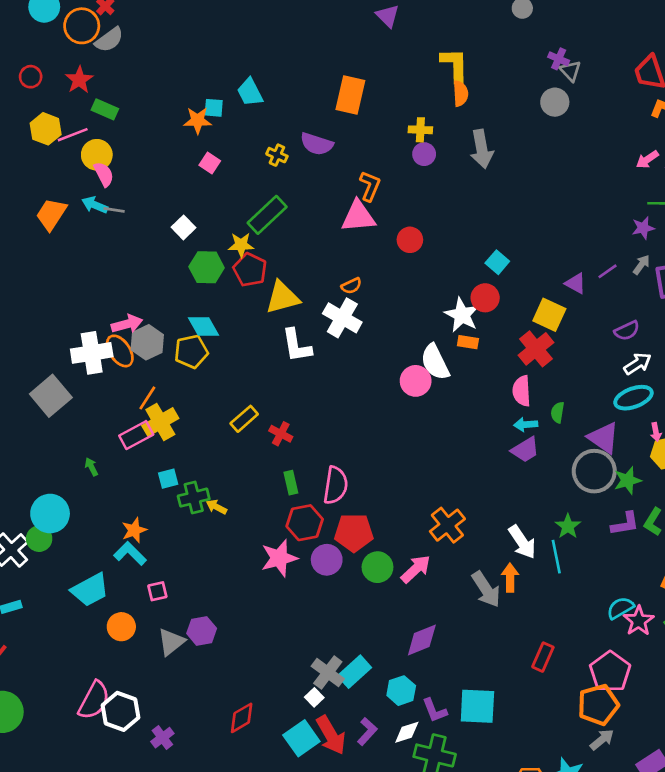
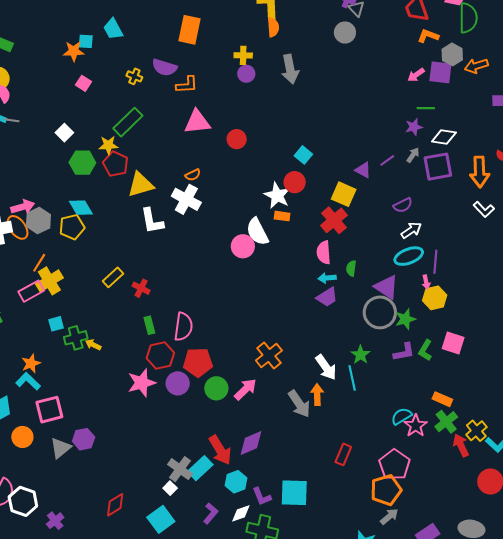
orange L-shape: (370, 186) -> (187, 85), moved, turned 65
pink square: (157, 591) -> (49, 410), size x1.8
red arrow: (331, 735) -> (220, 450), moved

